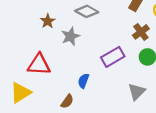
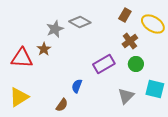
brown star: (48, 21) -> (44, 49), moved
gray star: (70, 36) -> (55, 29), moved
red triangle: (39, 65) -> (22, 58), moved

